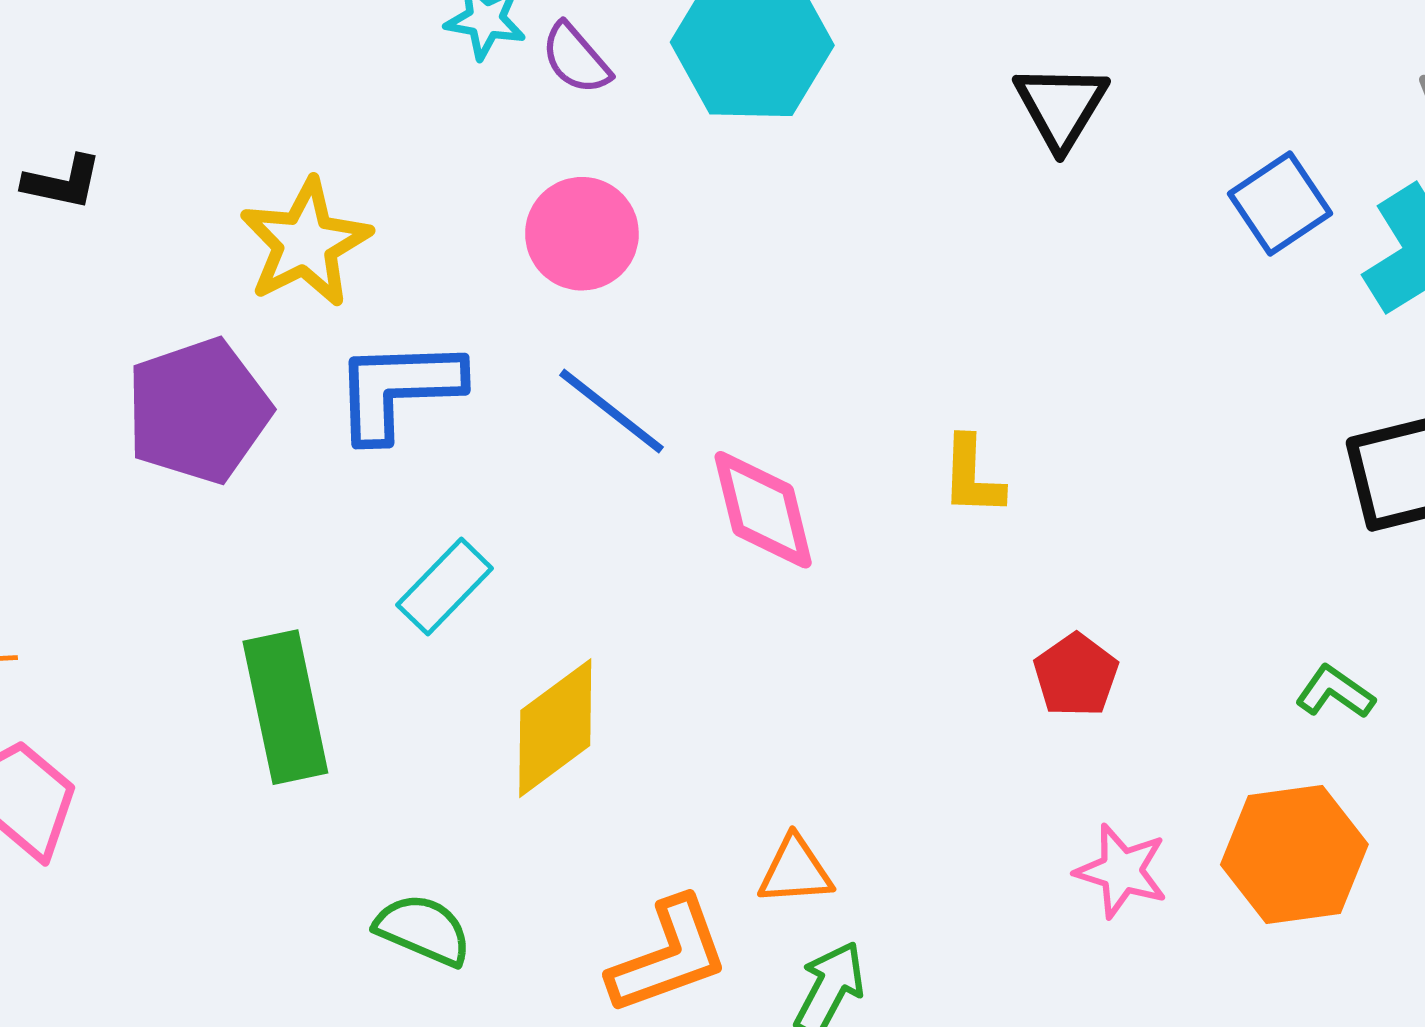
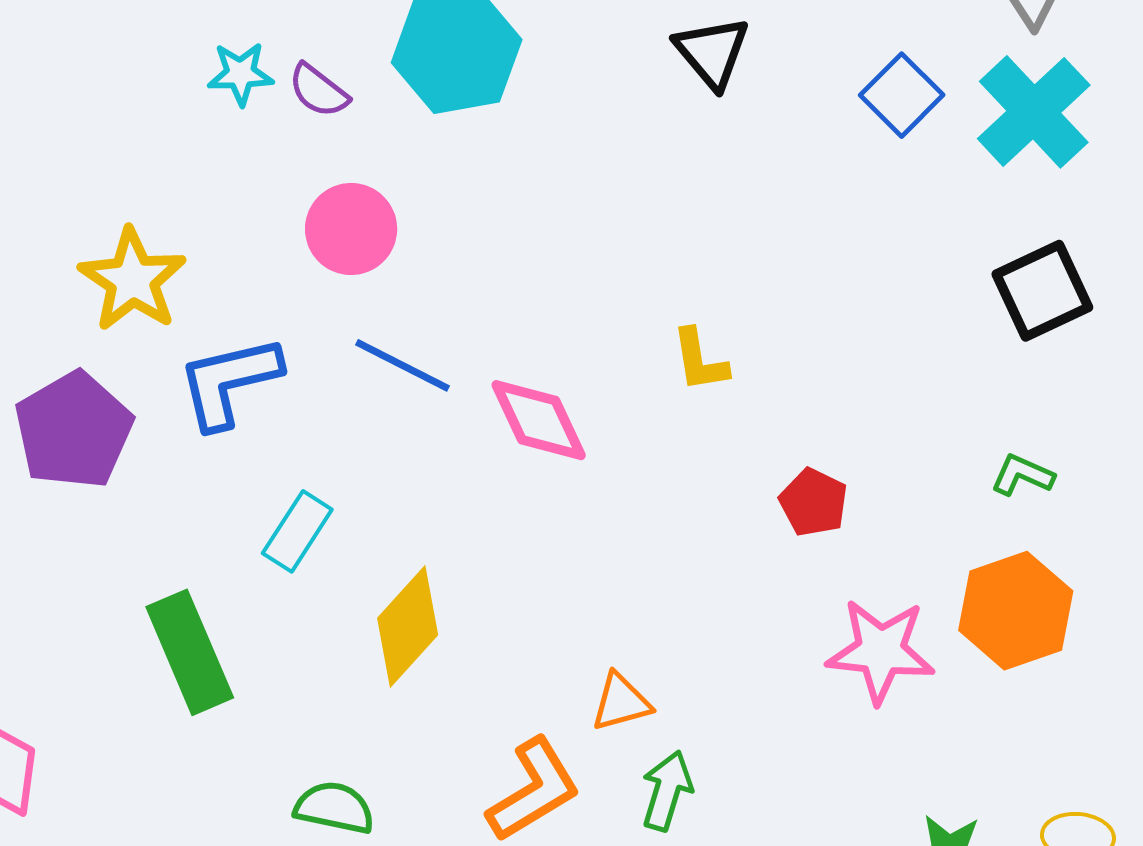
pink star: (1121, 871) -> (881, 651), size x1.4

